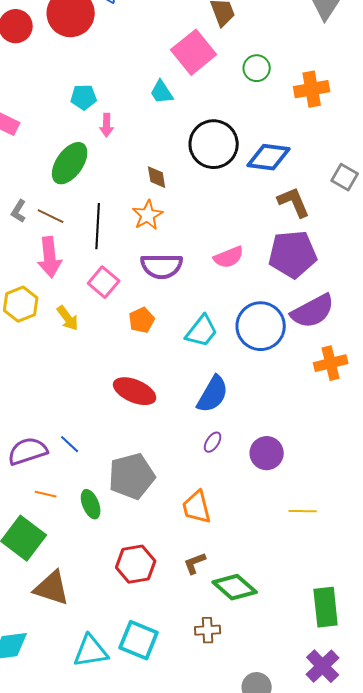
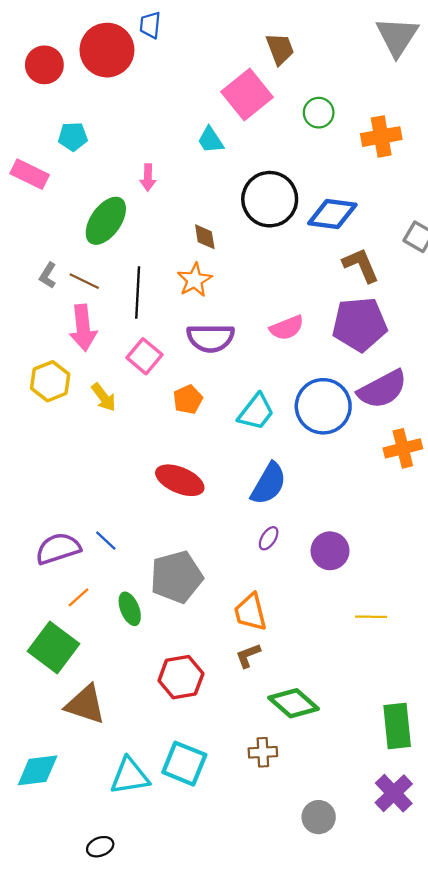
cyan pentagon: (84, 97) -> (73, 137), moved
orange line: (46, 494) -> (79, 597), turned -55
brown L-shape: (195, 563) -> (248, 655), moved

